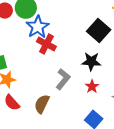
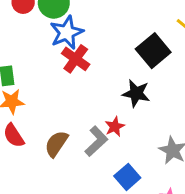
gray L-shape: (63, 79) -> (96, 141), moved
red star: (92, 86) -> (115, 127), moved

